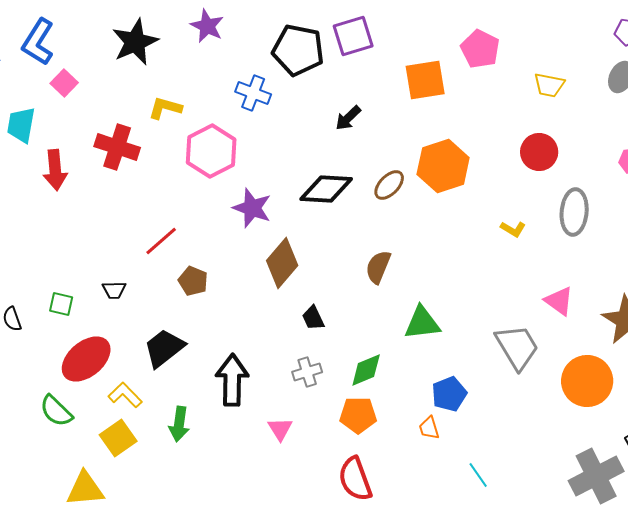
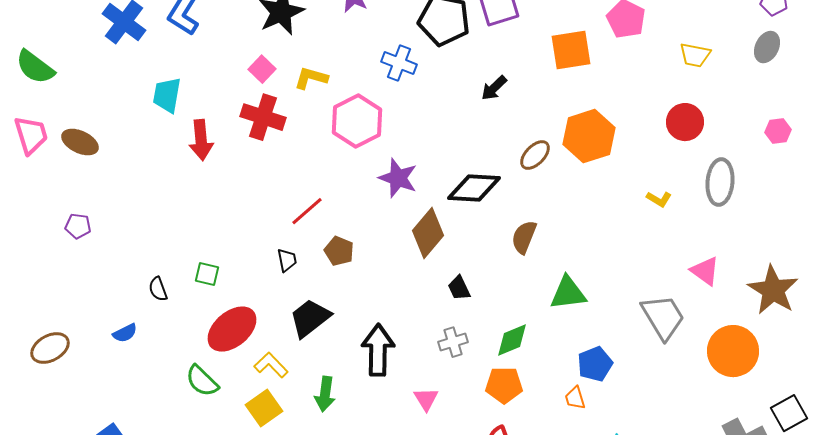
pink square: (64, 83) -> (262, 69), moved
black diamond: (326, 189) -> (474, 188), moved
black trapezoid: (114, 290) -> (287, 260), moved, turned -100

